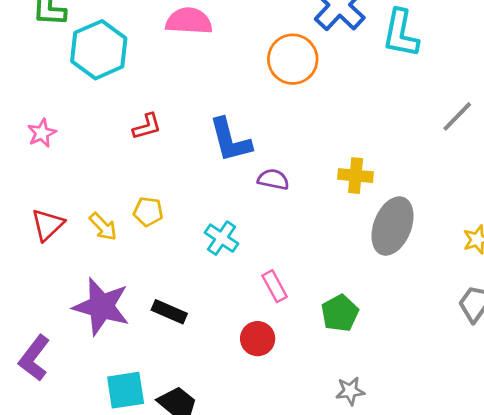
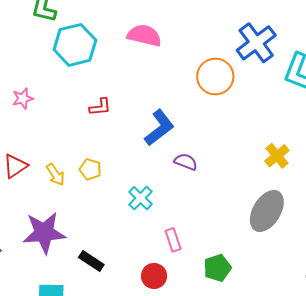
blue L-shape: (230, 140) -> (159, 128), turned -123
yellow cross: (356, 176) -> (277, 156), moved, turned 35
purple star: (101, 307) -> (44, 233), turned -30
black rectangle: (169, 312) -> (91, 261), moved

